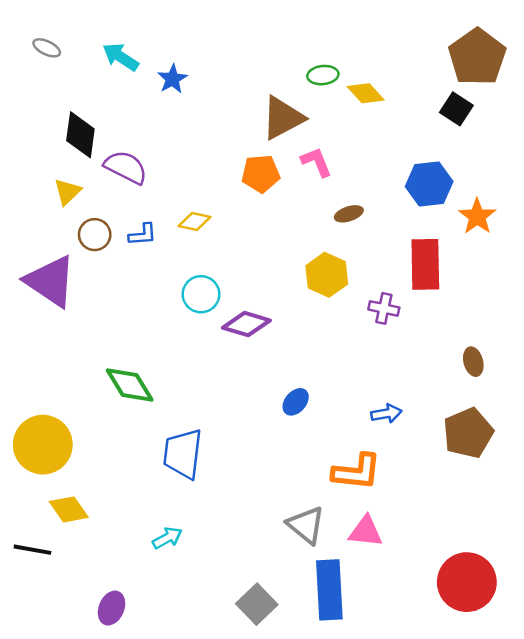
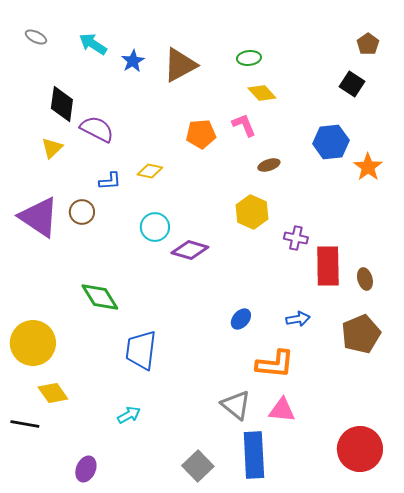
brown pentagon: (477, 57) -> (368, 44), size x0.5
yellow diamond: (366, 93) -> (262, 93), moved
brown triangle: (283, 118) -> (180, 65), moved
brown circle: (95, 235) -> (82, 212), moved
red rectangle: (425, 264) -> (328, 266), moved
blue ellipse: (296, 402) -> (241, 319), moved

